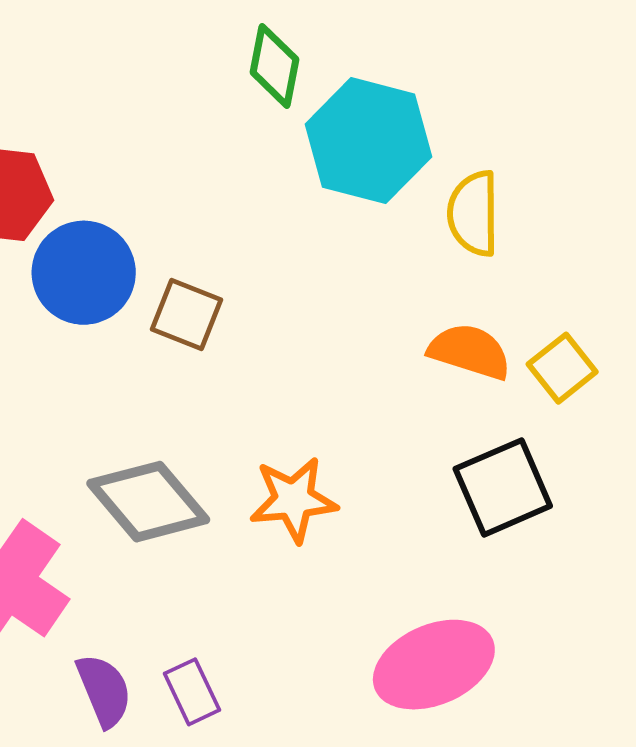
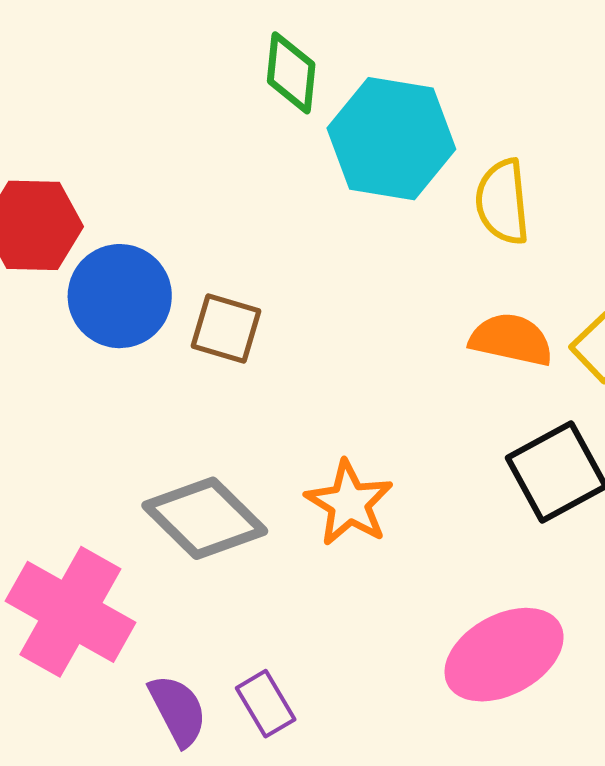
orange star: (293, 500) -> (349, 503), turned -30

